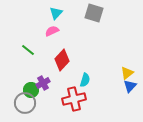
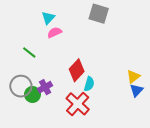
cyan triangle: (56, 13) -> (48, 18), moved
red diamond: (62, 60) -> (77, 70), moved
red cross: (74, 99) -> (78, 104), turned -35
gray circle: (25, 103) -> (21, 86), moved

